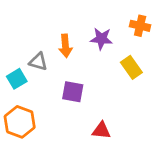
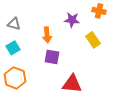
orange arrow: (66, 46) -> (47, 35), moved
gray triangle: (38, 62) -> (14, 24), moved
red triangle: (101, 130) -> (72, 84), size x1.5

